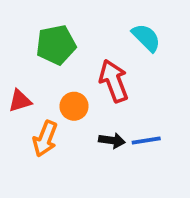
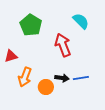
green pentagon: (56, 45) -> (31, 25), turned -30
orange circle: (74, 106) -> (46, 87), moved

